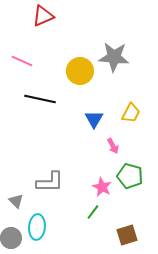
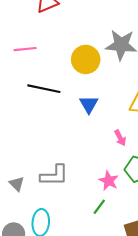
pink line: (22, 61) -> (25, 49), turned -30
blue triangle: (94, 119) -> (89, 104), moved
gray triangle: (16, 201) -> (17, 184), moved

